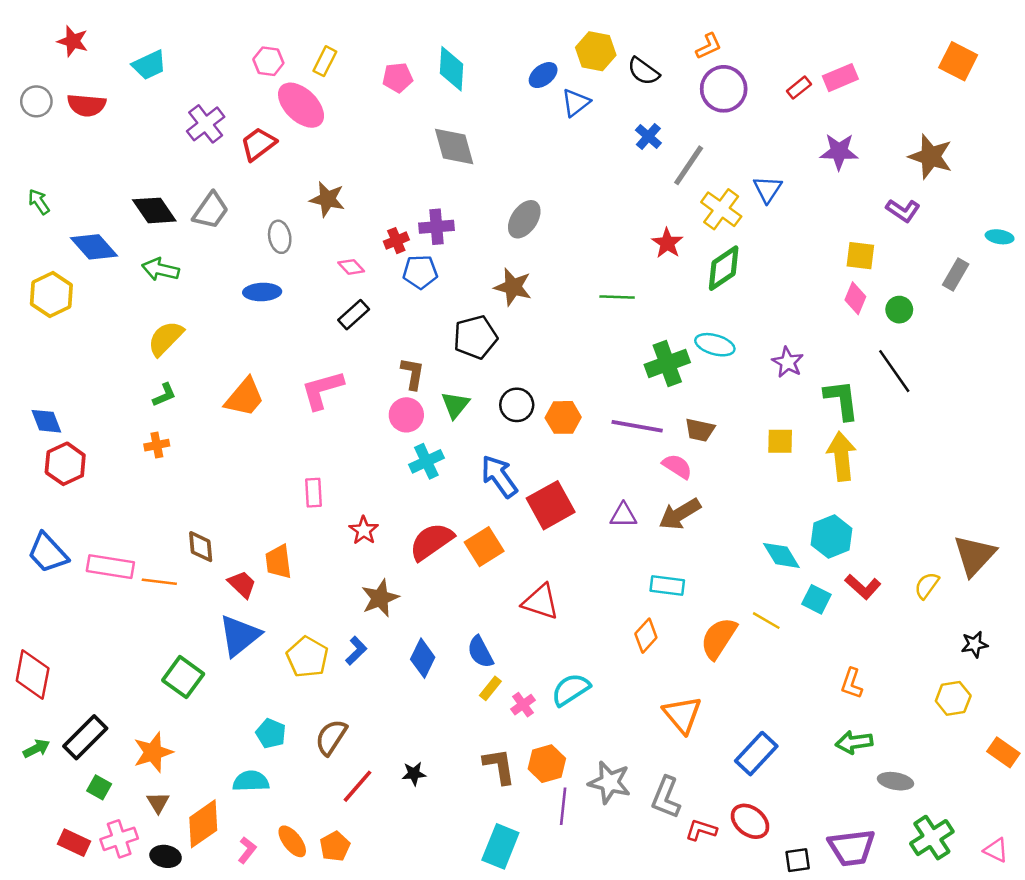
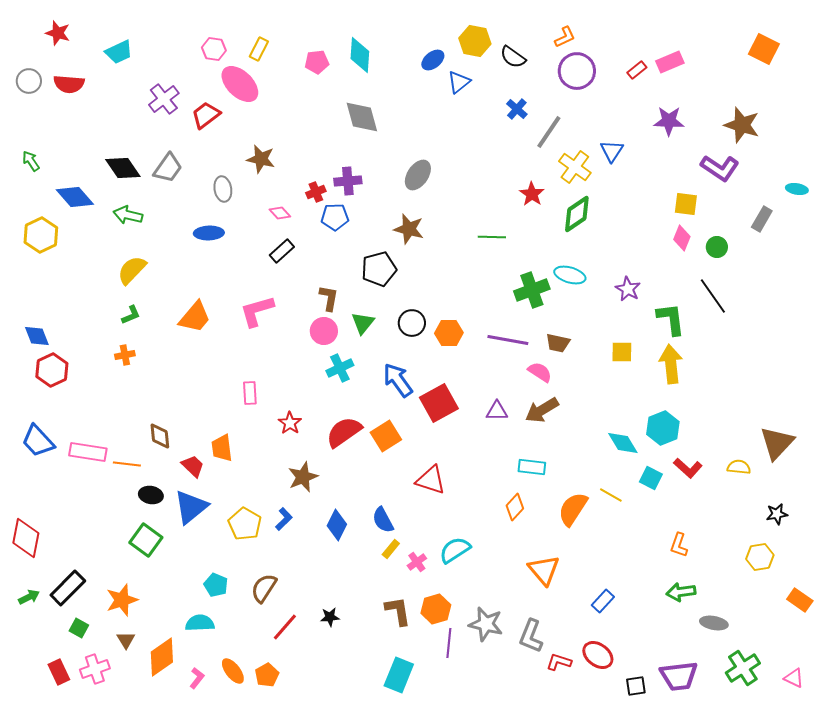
purple L-shape: (903, 210) -> (720, 168), size x1.4
yellow semicircle: (927, 585) -> (739, 467), turned 60
blue rectangle: (756, 754) -> (603, 601), size x0.7
red rectangle: (74, 843) -> (59, 672), turned 40
black ellipse: (166, 856) -> (151, 495), moved

